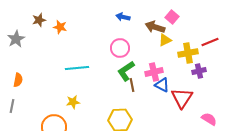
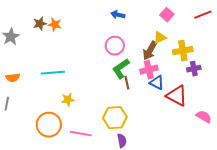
brown star: (39, 20) -> (40, 24), moved
brown arrow: (155, 27) -> (150, 51), moved, turned -78
red line: (210, 42) -> (203, 15), moved
cyan line: (77, 68) -> (53, 73), moved
orange semicircle: (18, 80) -> (13, 78), turned 72
red triangle: (182, 98) -> (177, 96), turned -35

